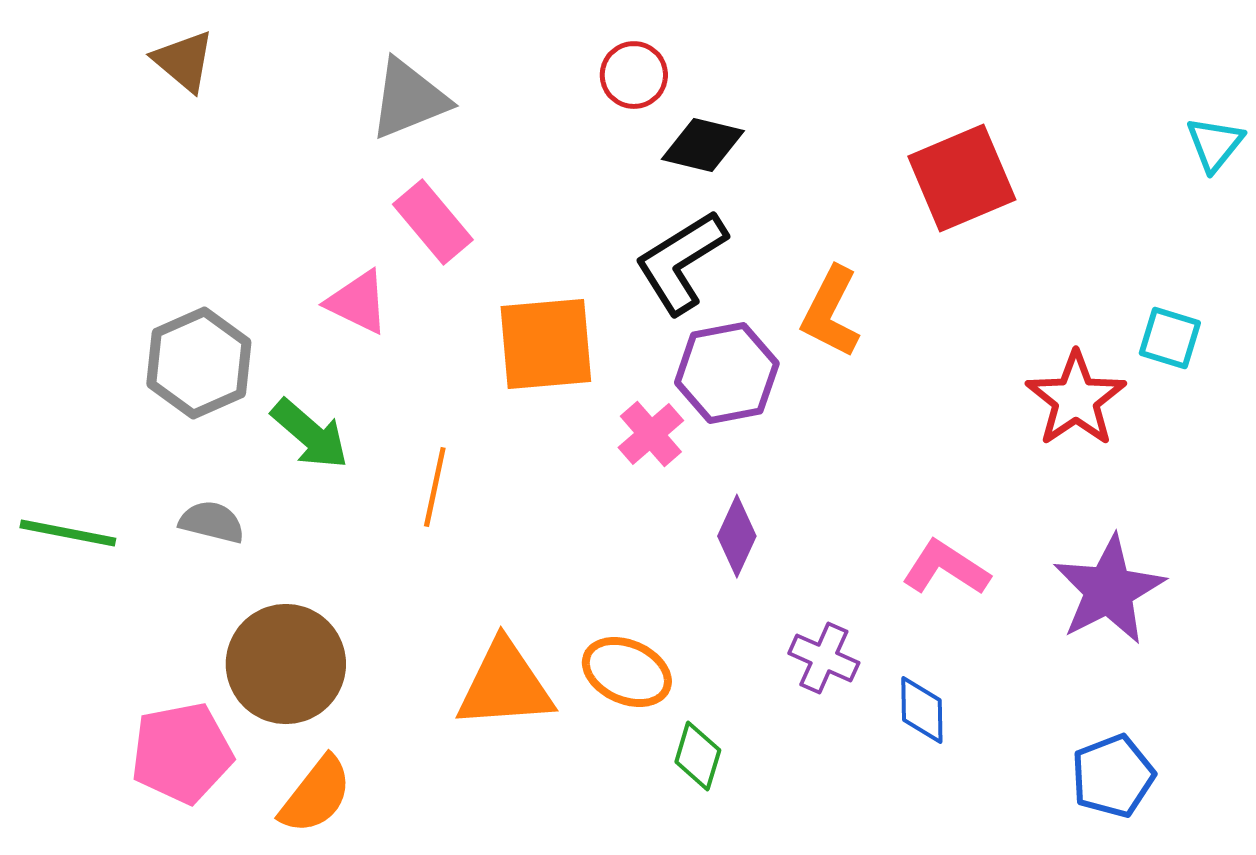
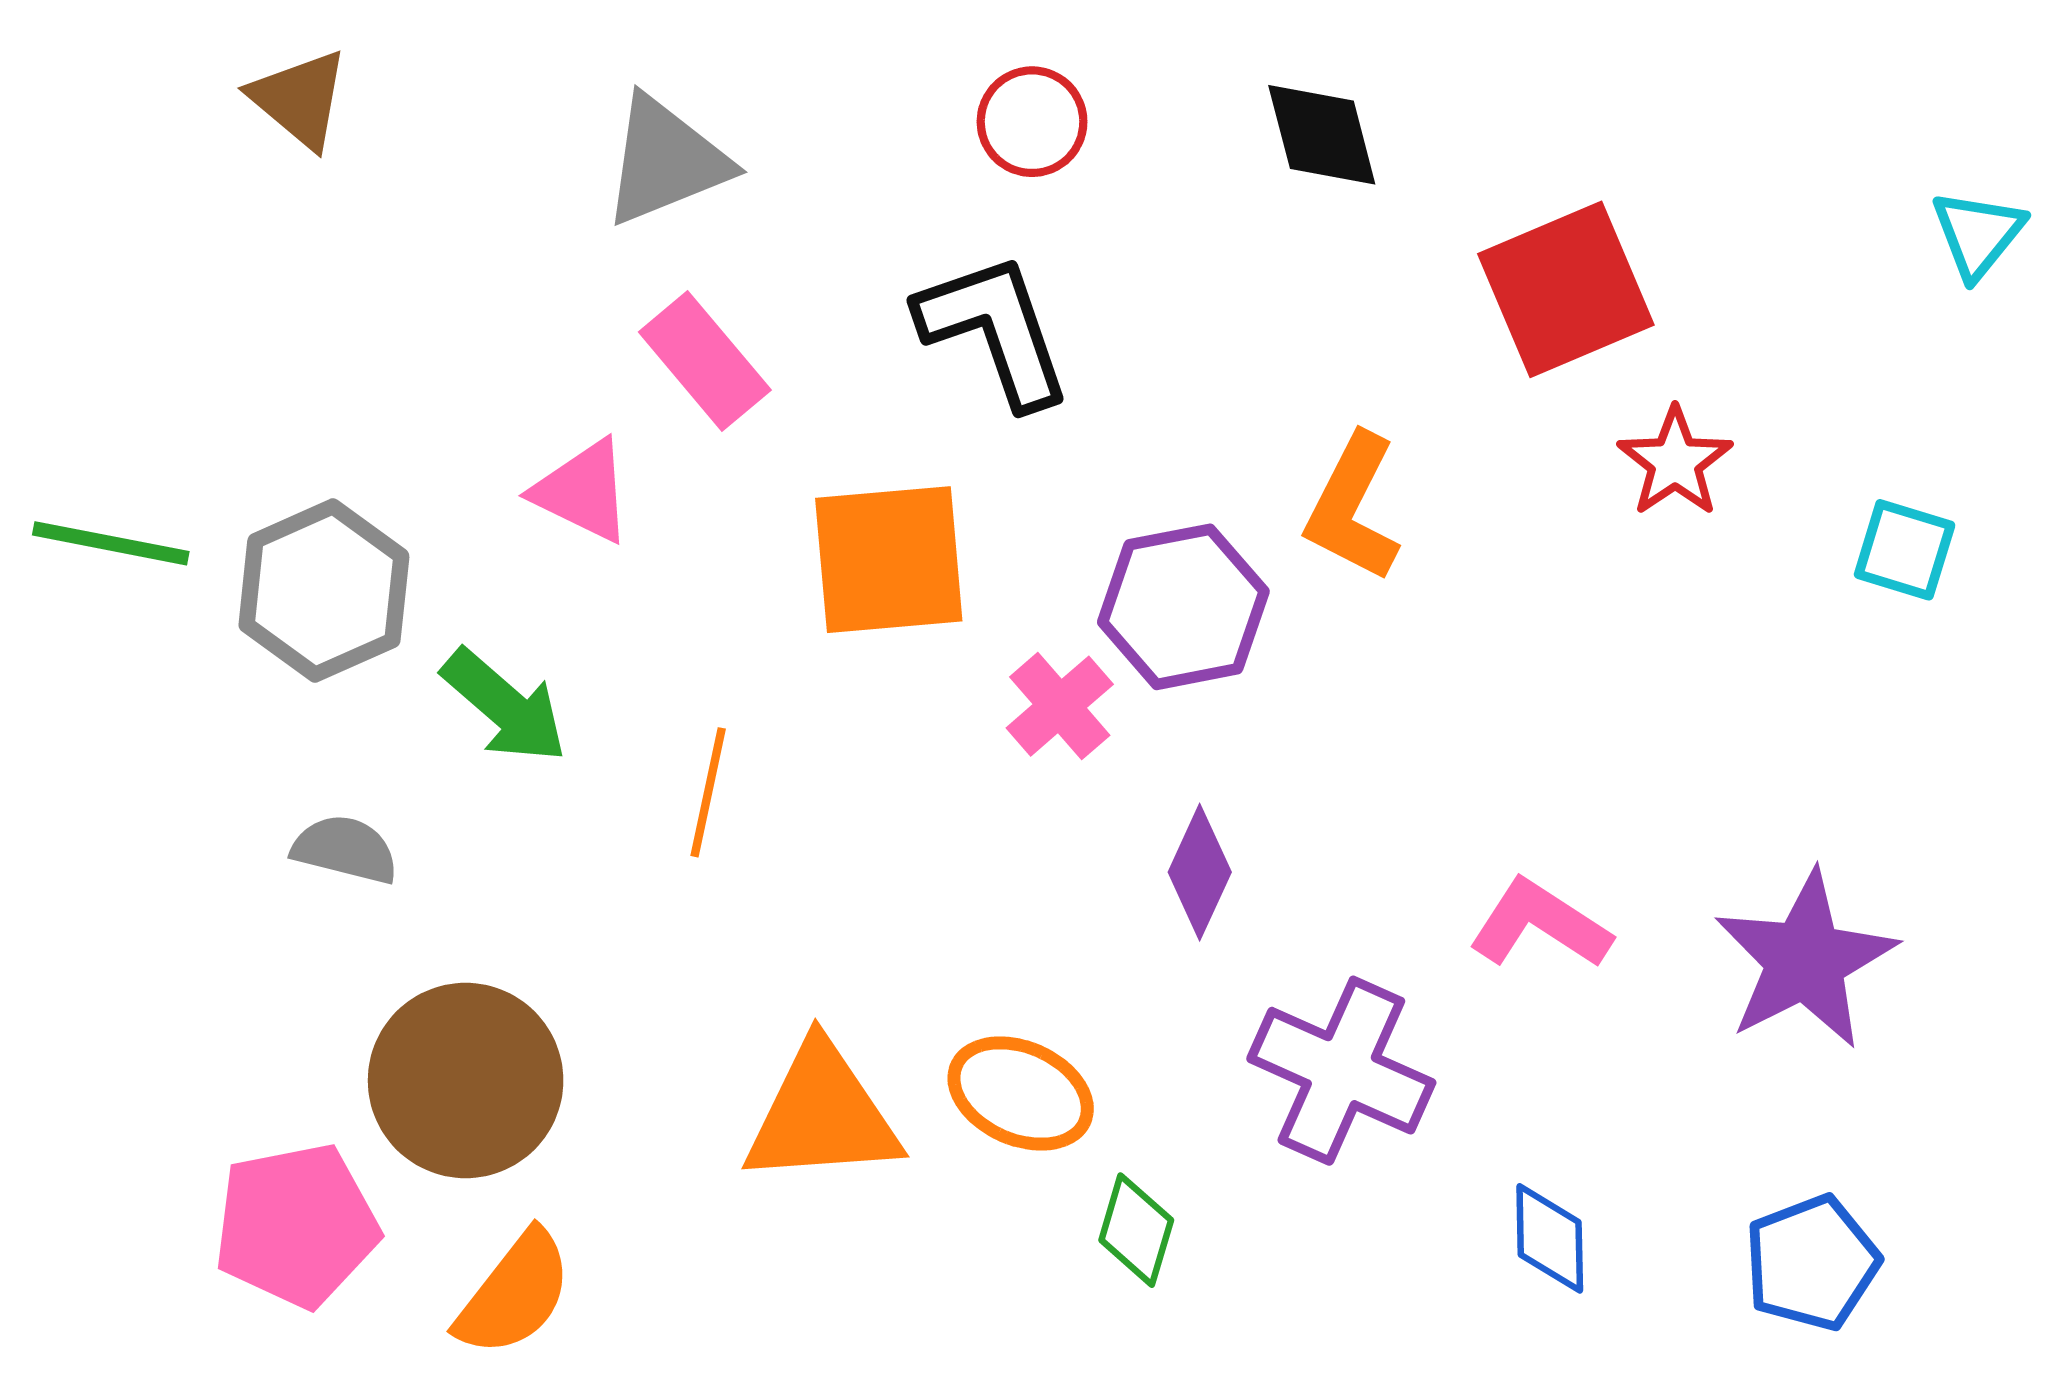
black diamond: (703, 145) -> (1322, 135), moved, turned 62
black L-shape: (681, 262) -> (995, 330), moved, turned 103
red star: (1076, 399) -> (1675, 462), moved, size x0.7
green line: (68, 533) -> (111, 543), moved
purple cross: (824, 658) -> (1341, 1071), size x1.6
blue diamond: (922, 710) -> (1550, 1238), moved

